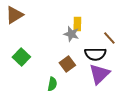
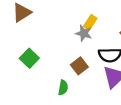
yellow rectangle: (77, 24) -> (90, 22), turned 32

